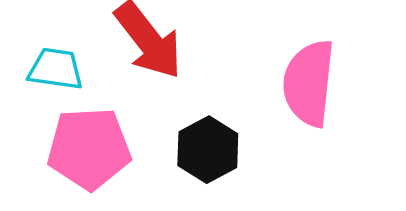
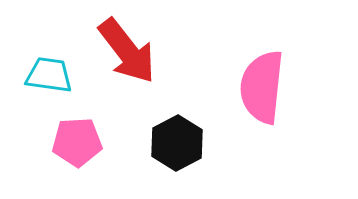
pink pentagon: (89, 148) -> (77, 142), size x0.7

